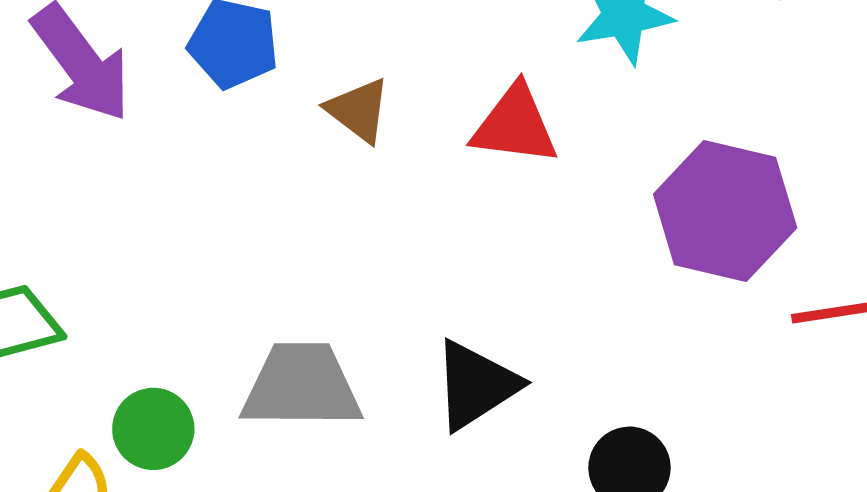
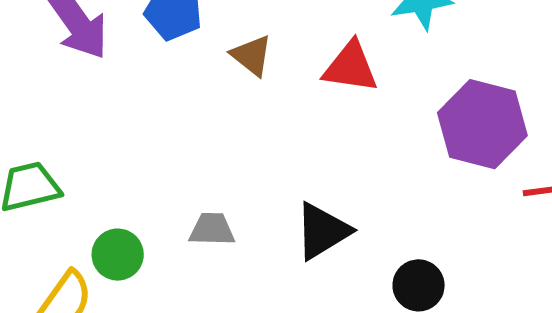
gray trapezoid: (301, 386) -> (212, 229), size x0.6

